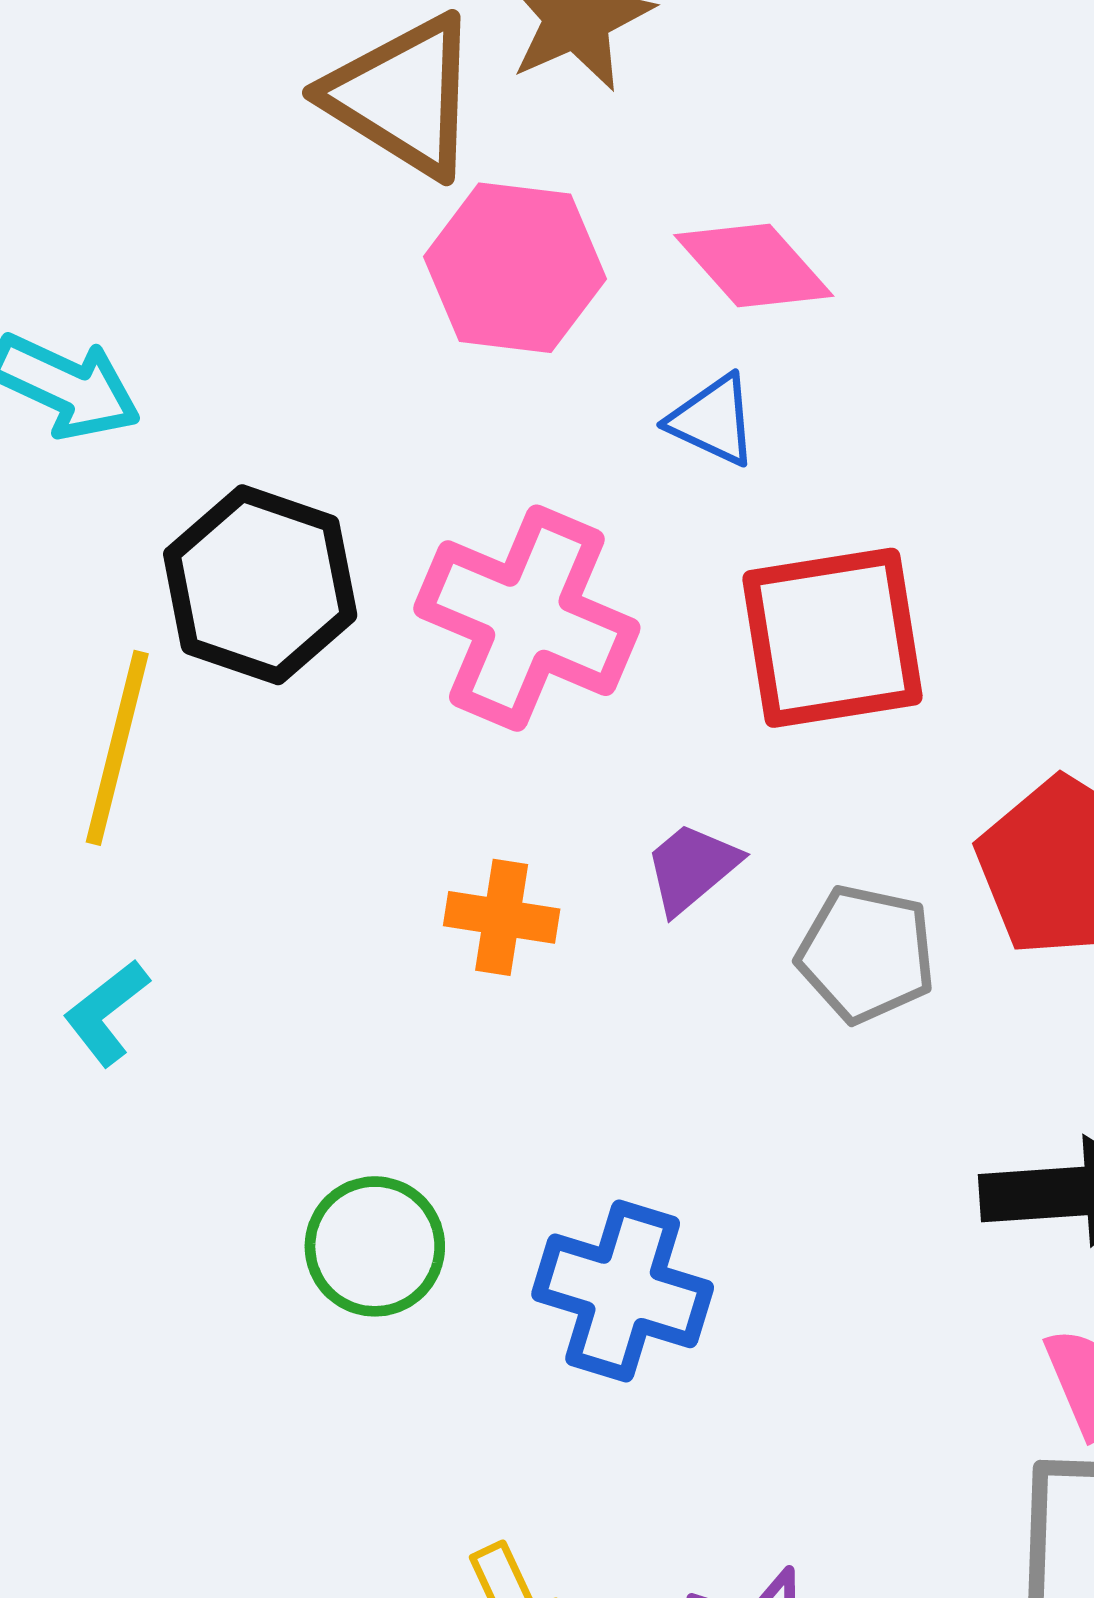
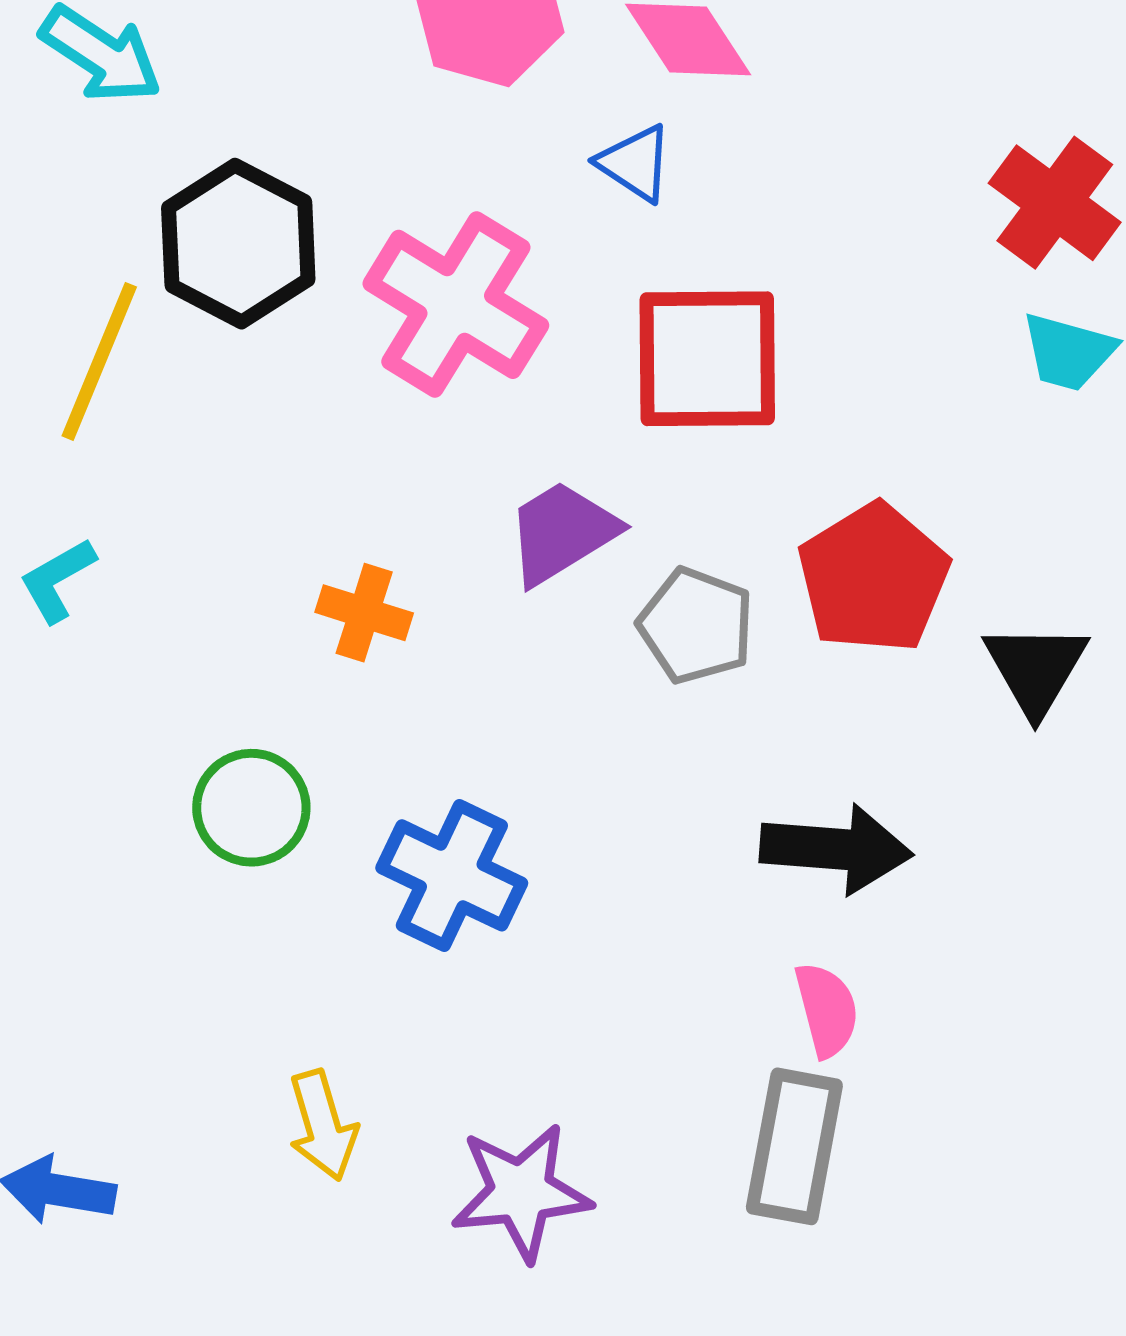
purple trapezoid: (692, 868) -> (562, 532), size x1.4
orange cross: (502, 917) -> (364, 613), moved

